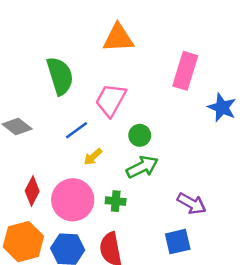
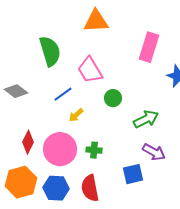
pink trapezoid: (111, 100) -> (90, 70), turned -60
green arrow: (142, 167) -> (146, 119), moved
blue square: (178, 242) -> (133, 174), moved

